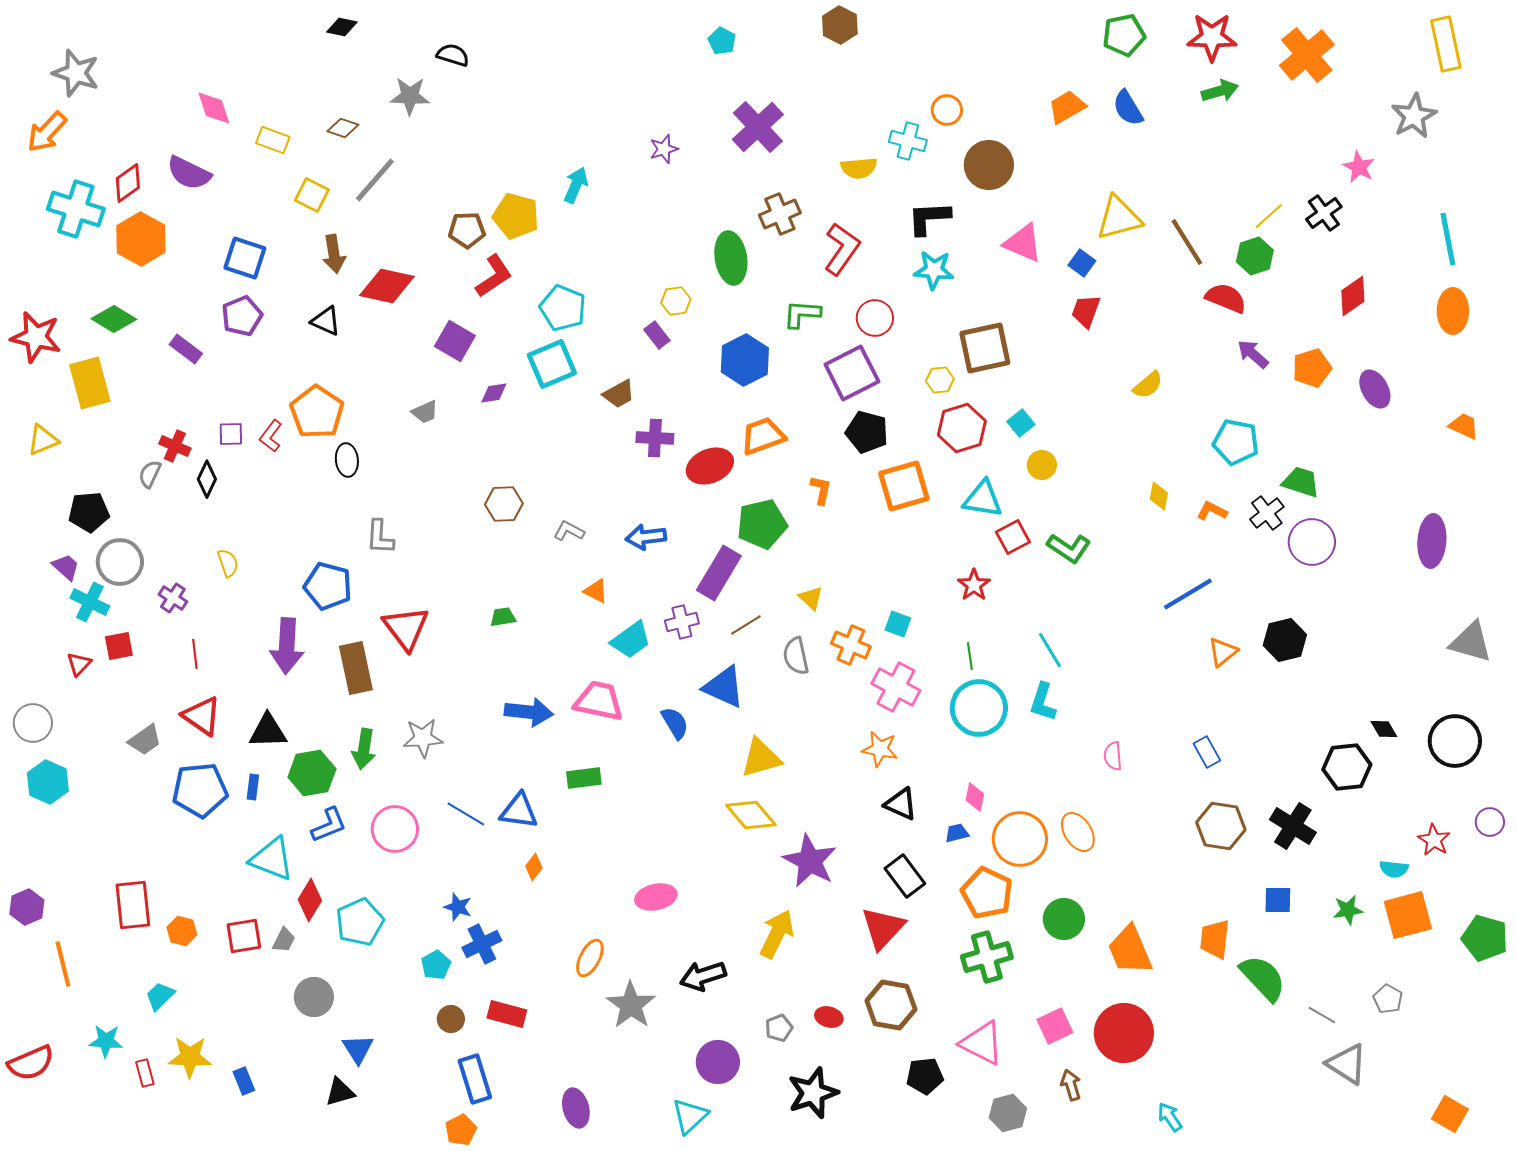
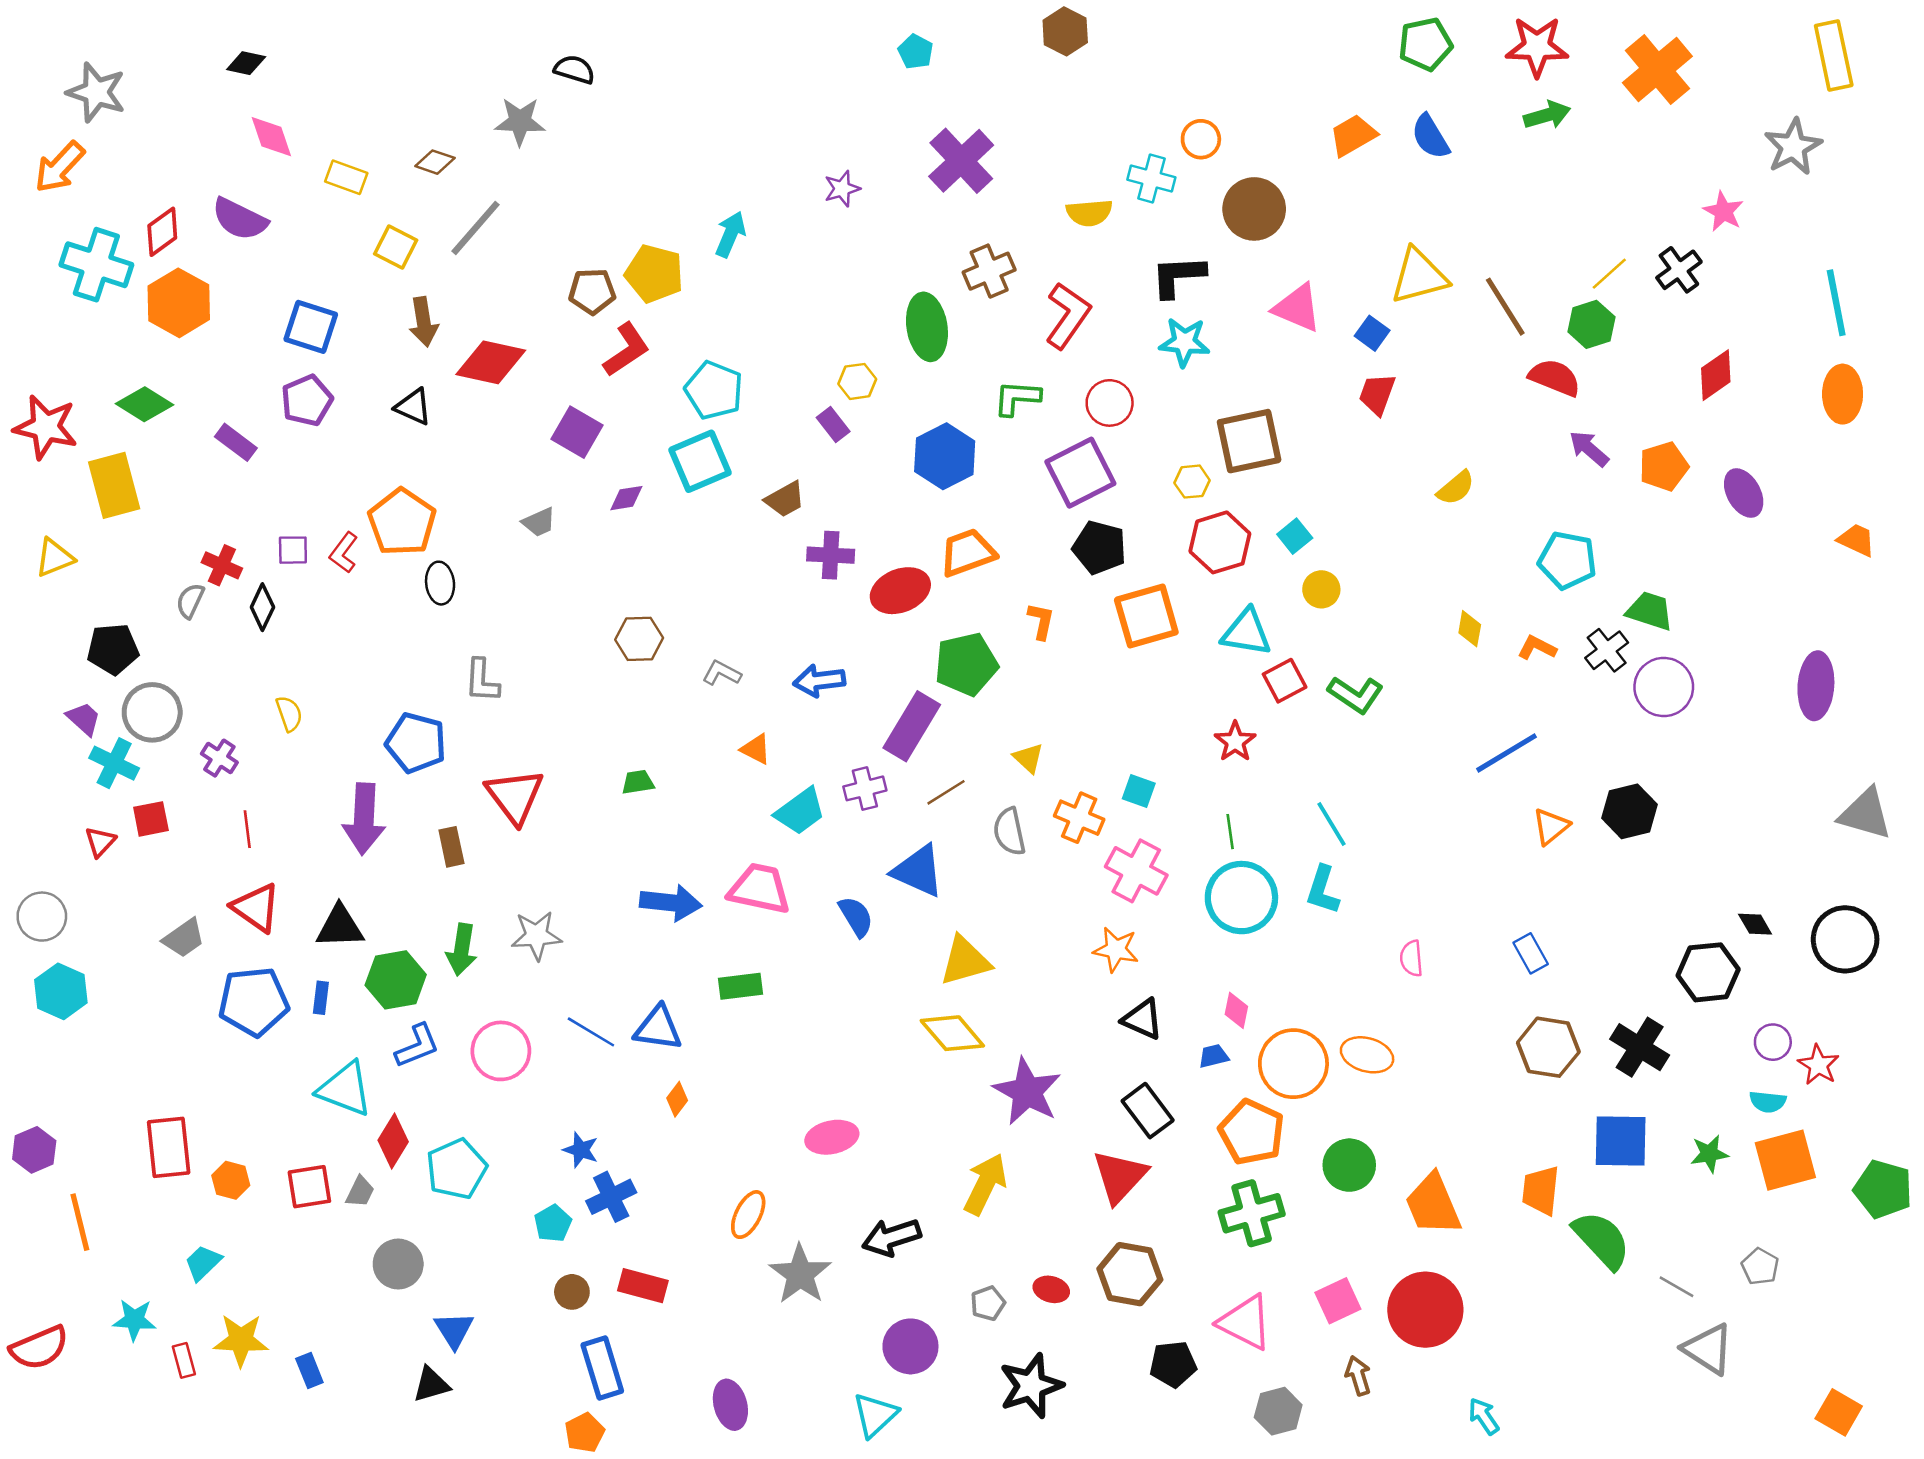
black diamond: (342, 27) -> (246, 63), moved
brown rectangle: (356, 668) -> (451, 847), size x0.6
purple circle: (1490, 822) -> (1773, 1042), moved
orange ellipse: (1078, 832) -> (1367, 1055), turned -42
blue square: (1278, 900) -> (1621, 1141), size x1.6

